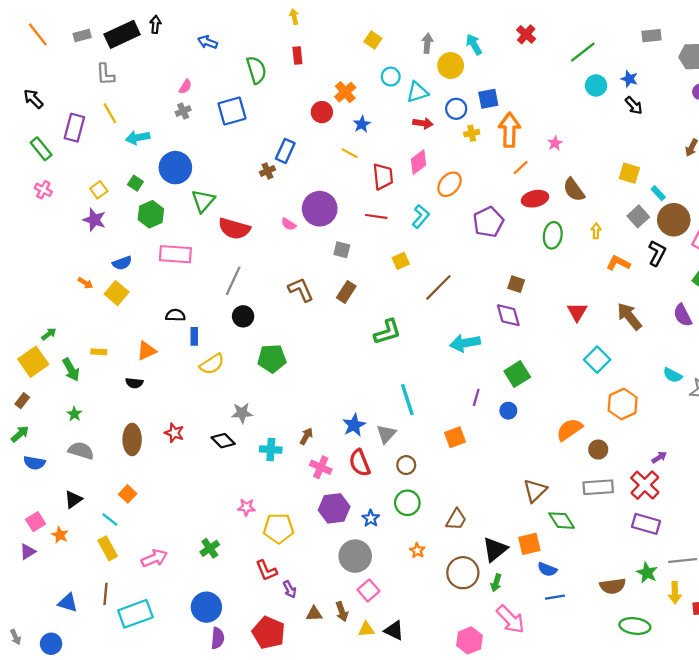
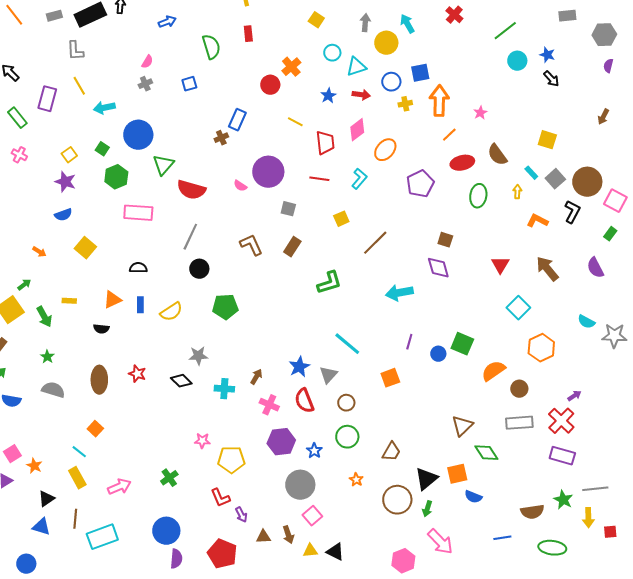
blue arrow: (208, 42) -> (167, 22), turned 138
blue square: (232, 111) -> (189, 84), size x0.6
blue star: (362, 124) -> (328, 96), moved
cyan rectangle: (658, 193) -> (531, 173), moved
blue semicircle: (122, 263) -> (63, 215), moved
orange arrow: (85, 283) -> (39, 252), moved
blue rectangle: (194, 336) -> (140, 305), moved
green square: (517, 374) -> (462, 344), moved, turned -35
cyan line: (407, 400) -> (347, 344), turned -32
black triangle: (73, 499) -> (46, 499), moved
blue line: (555, 597) -> (502, 538), moved

